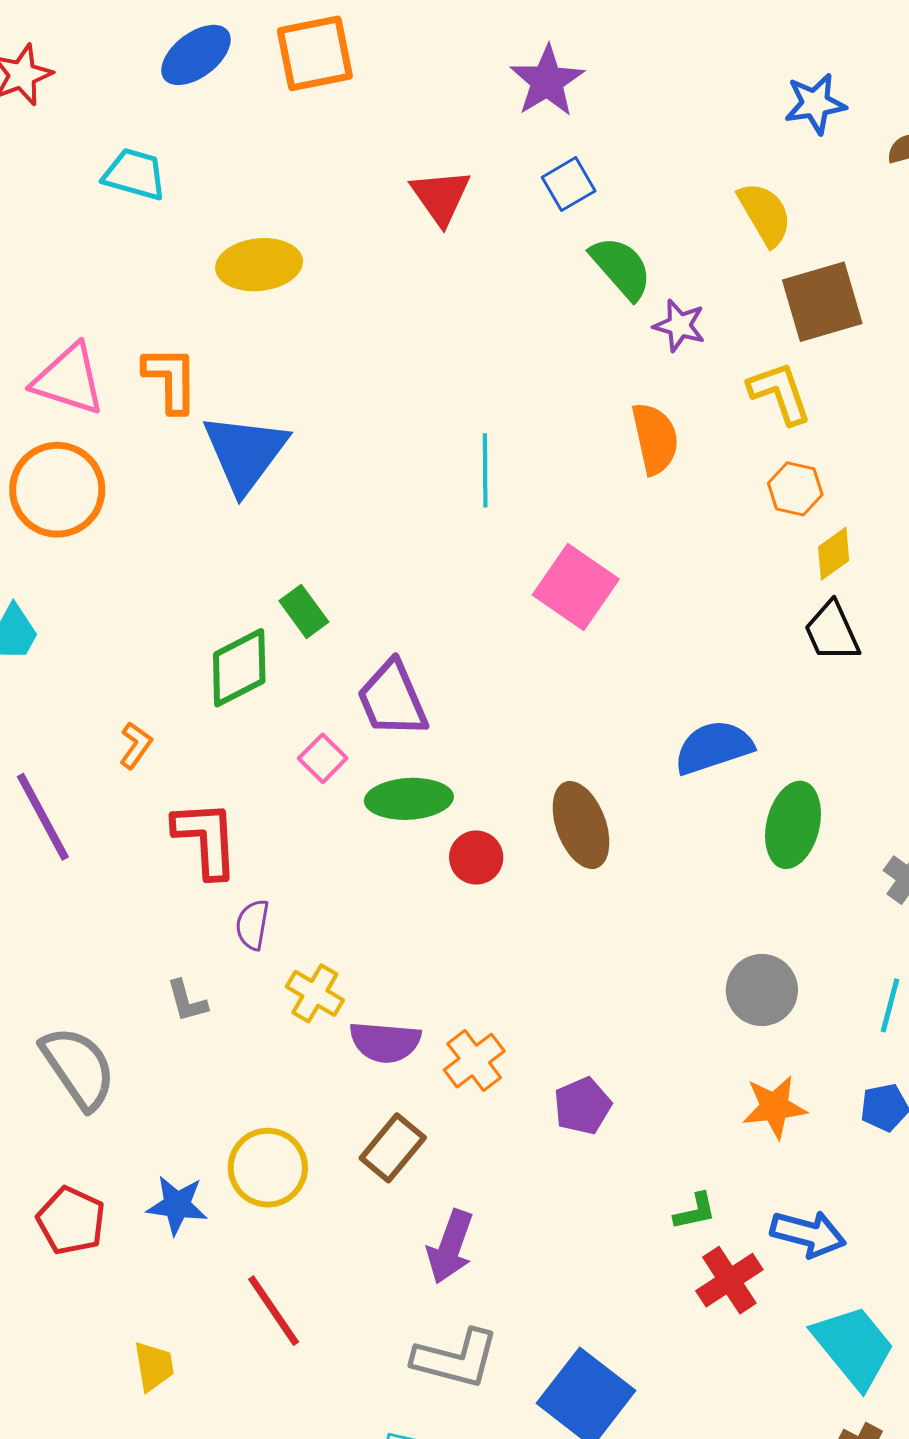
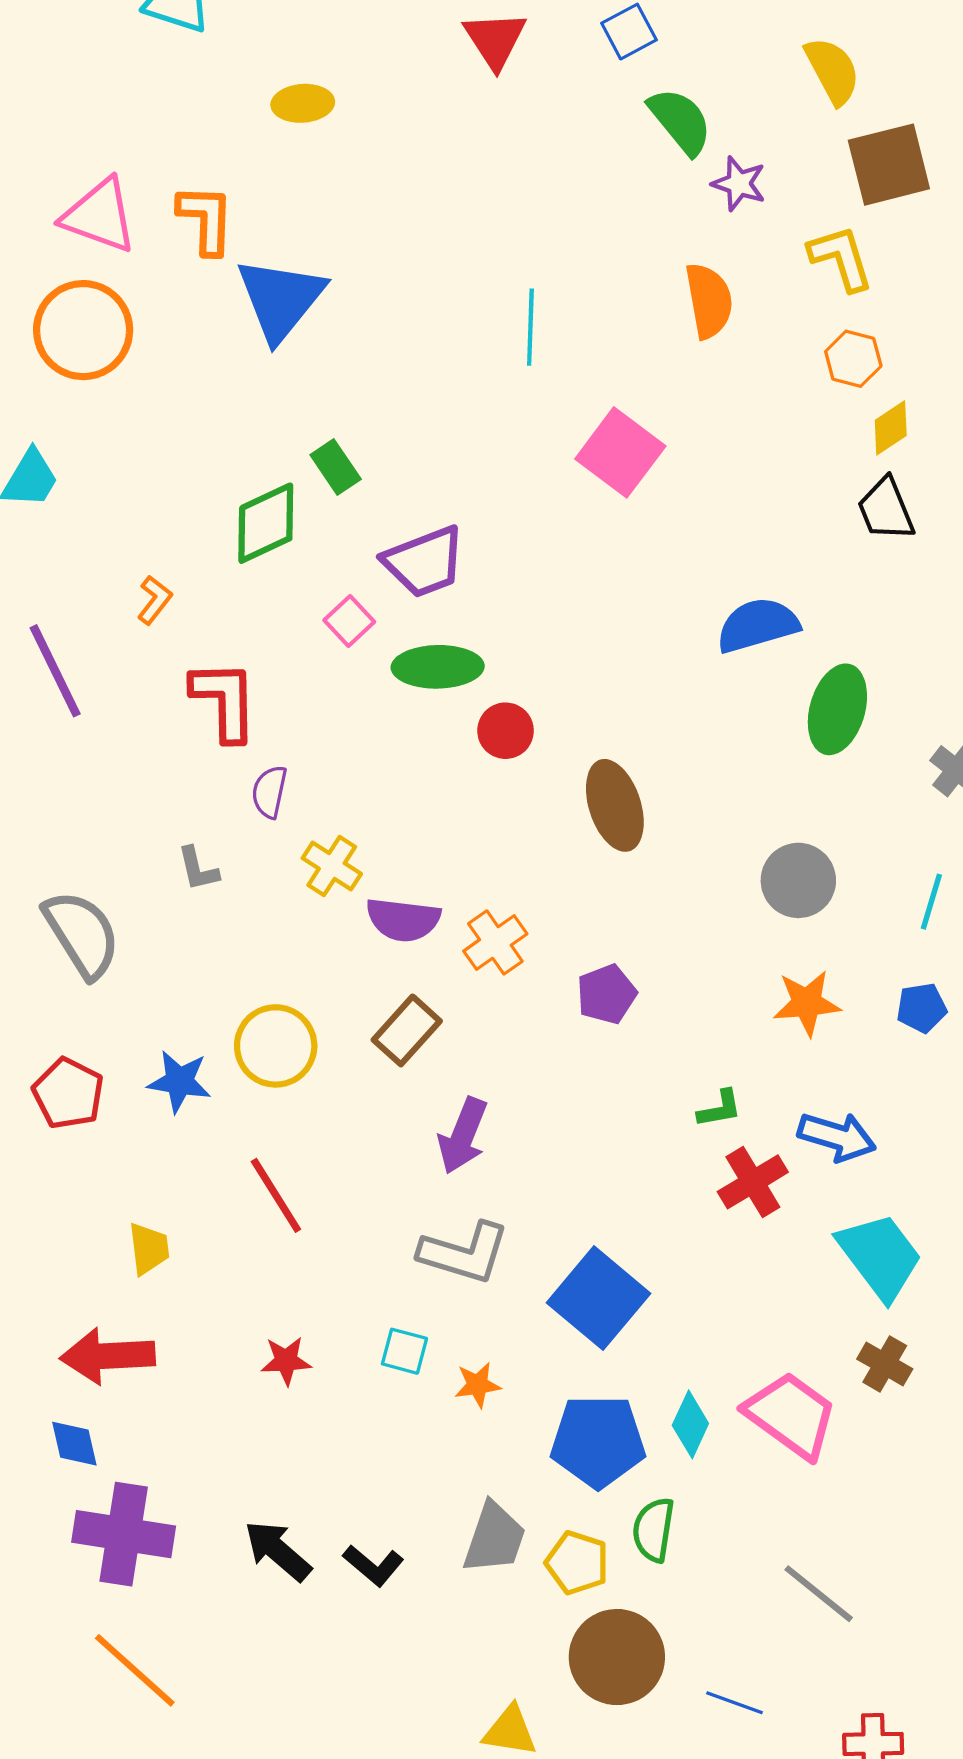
yellow ellipse: (259, 265) -> (303, 103), size x0.7
purple trapezoid: (392, 699) -> (424, 562), turned -90
brown ellipse: (581, 825) -> (615, 805), moved

